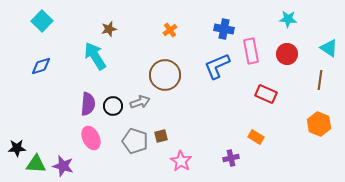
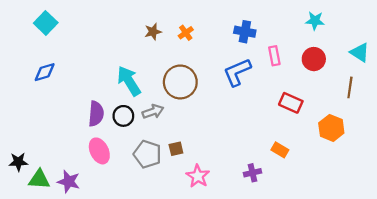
brown star: (109, 29) -> (153, 32), moved
pink rectangle: (251, 51) -> (274, 56), size x0.7
cyan arrow: (95, 56) -> (129, 81), moved
orange hexagon: (319, 124) -> (331, 128), moved

